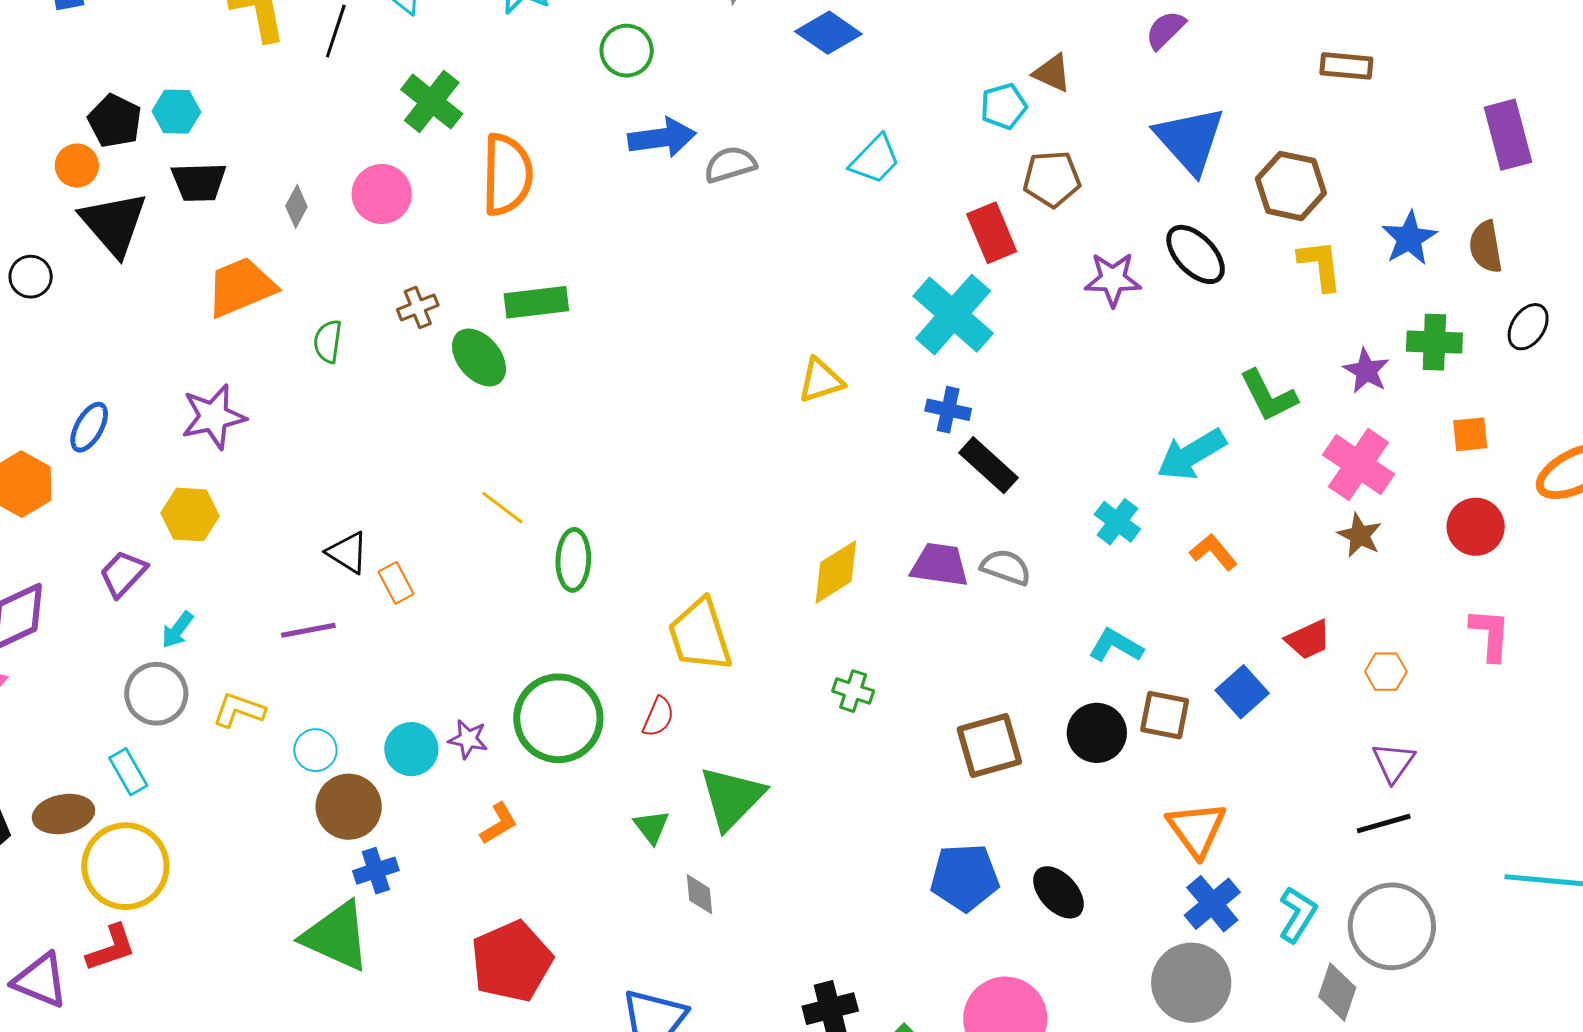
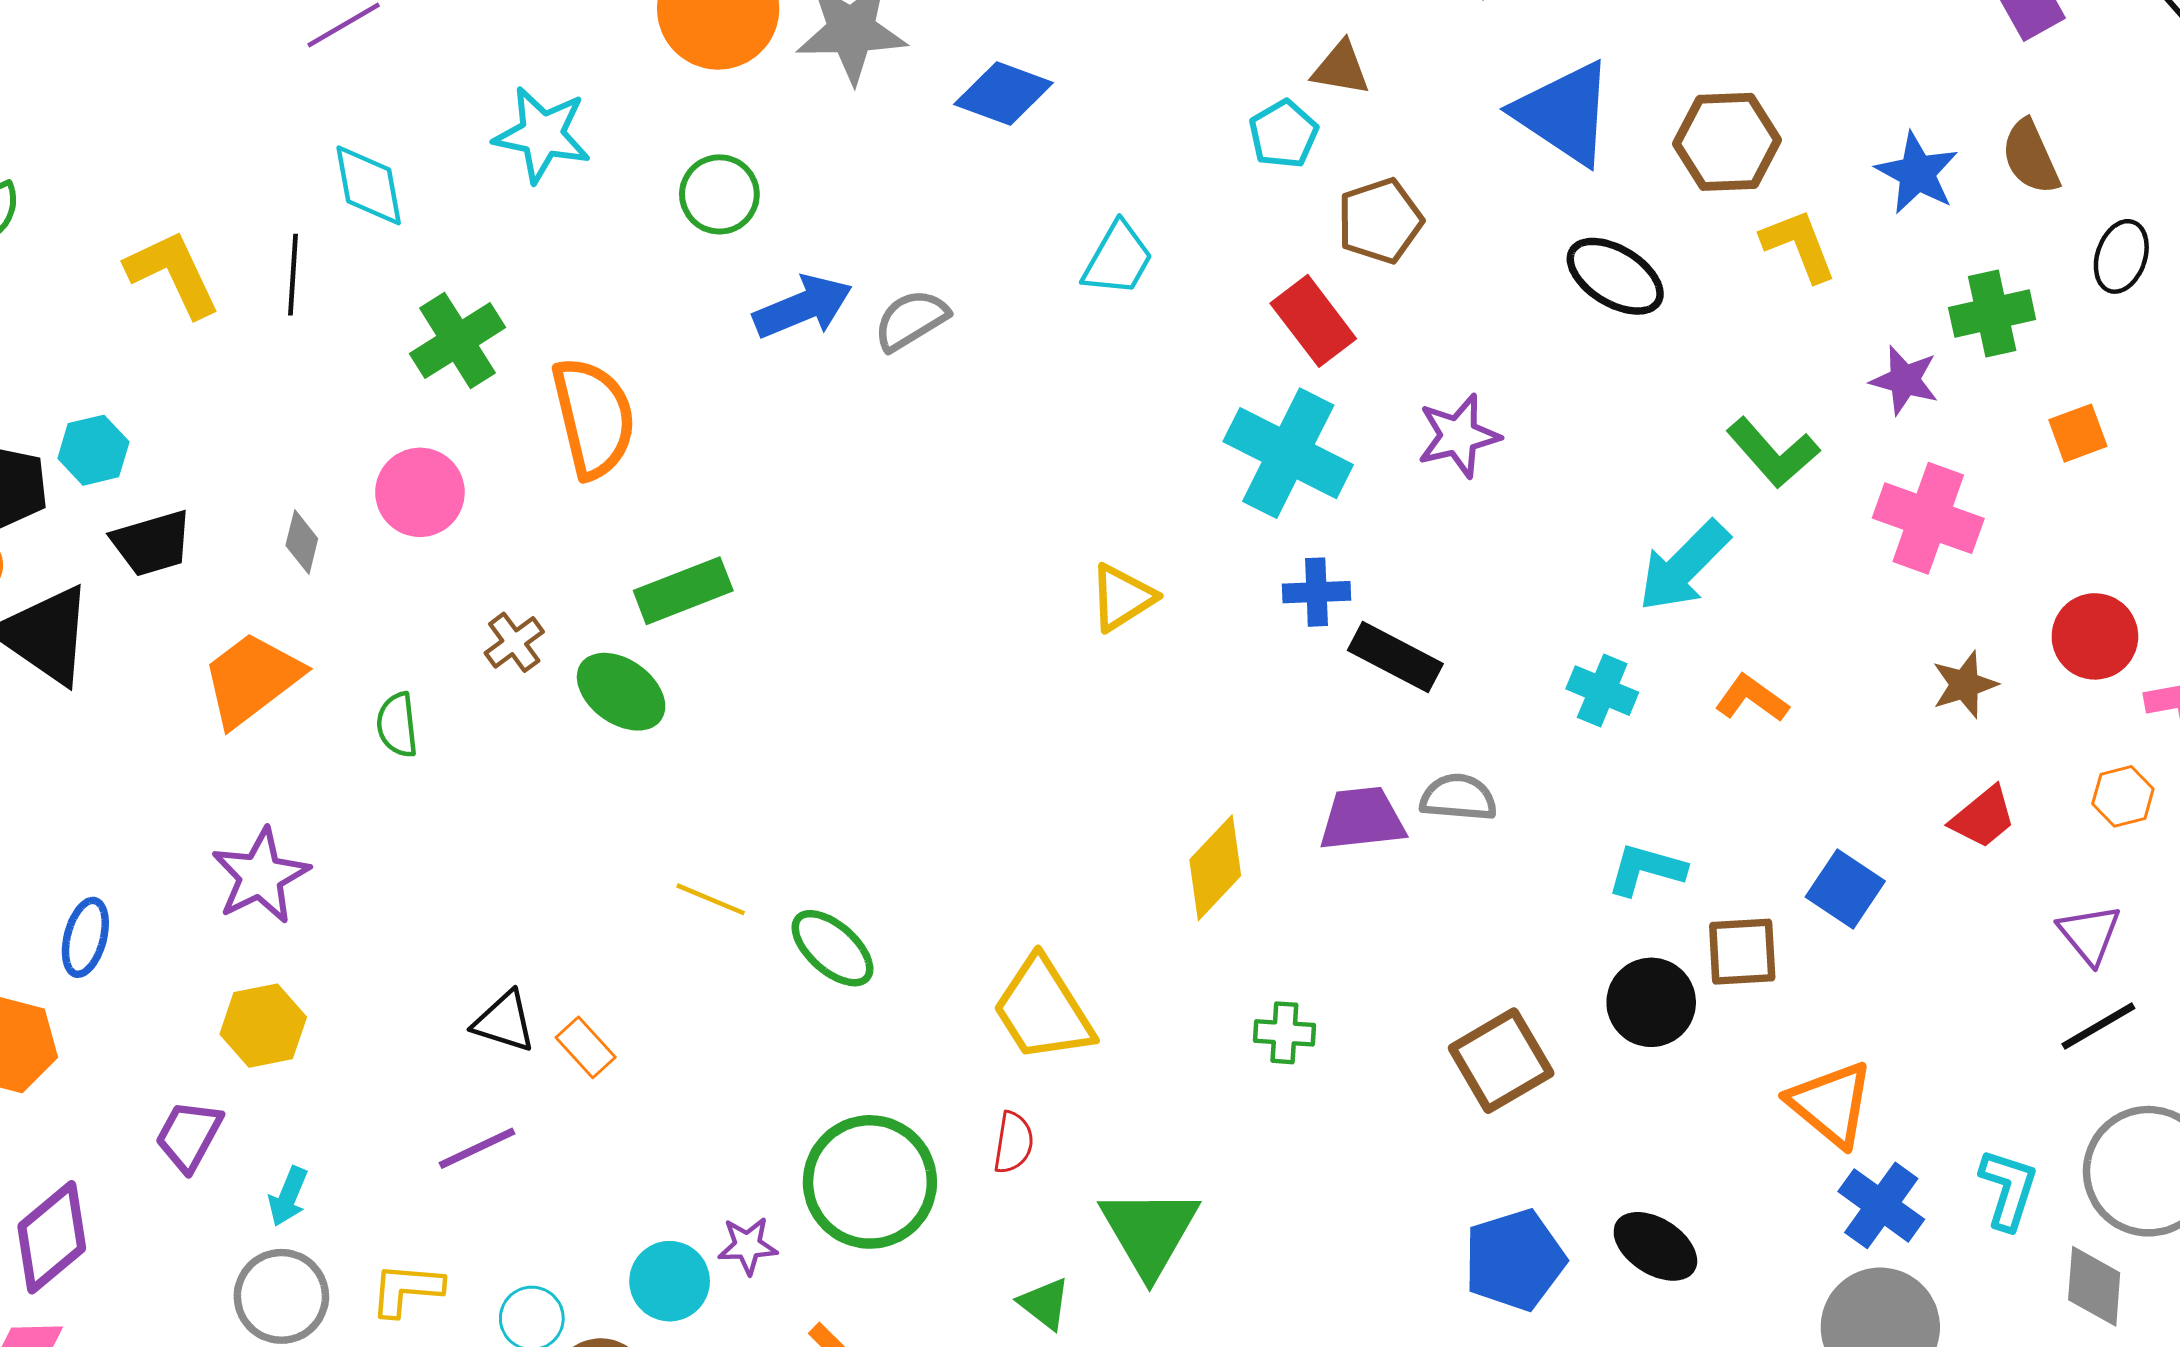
green cross: (432, 102) -> (458, 341), turned 34
purple star: (1113, 279) -> (1459, 436), moved
red circle: (1476, 527) -> (2095, 636), moved
brown star: (1360, 535) -> (1965, 685), moved, turned -30
green ellipse: (573, 560) -> (832, 948), turned -36
red trapezoid: (1308, 640) -> (1983, 817), moved
orange hexagon: (1386, 672) -> (2123, 796), moved

